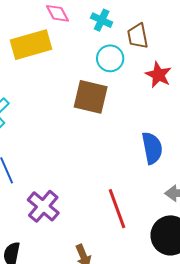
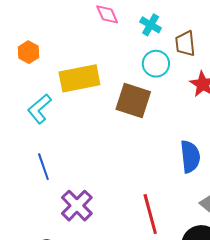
yellow rectangle: (31, 45) -> (79, 78), moved

